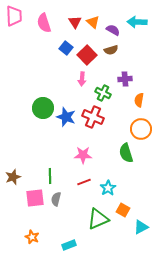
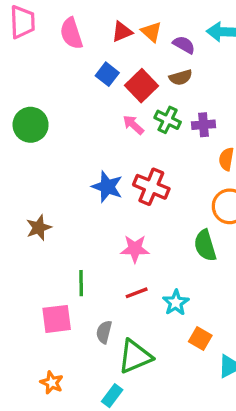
red triangle: (75, 22) -> (122, 32), turned 40
pink arrow: (82, 79) -> (133, 125), turned 128
green cross: (103, 93) -> (168, 120), moved
green circle: (43, 108) -> (31, 125), moved
brown star: (13, 177) -> (39, 228), moved
gray semicircle: (56, 199) -> (104, 332), moved
green triangle: (98, 219) -> (135, 356), moved
cyan rectangle: (69, 245) -> (112, 396), turned -32

